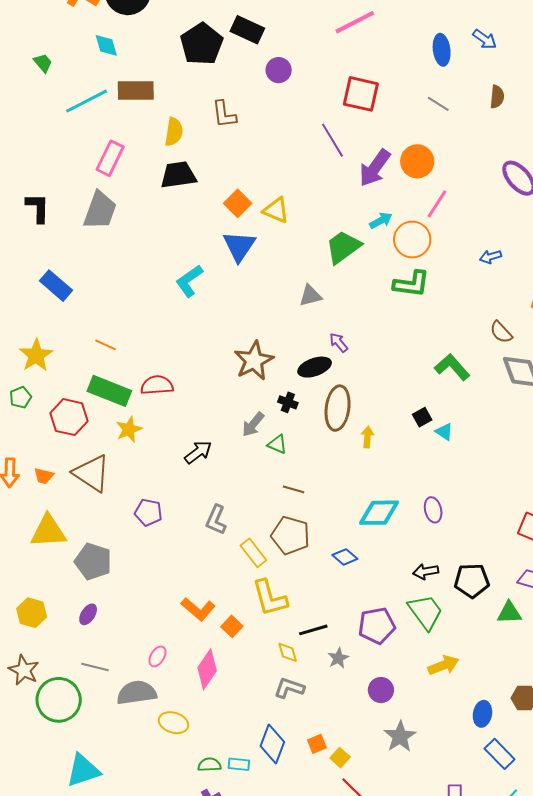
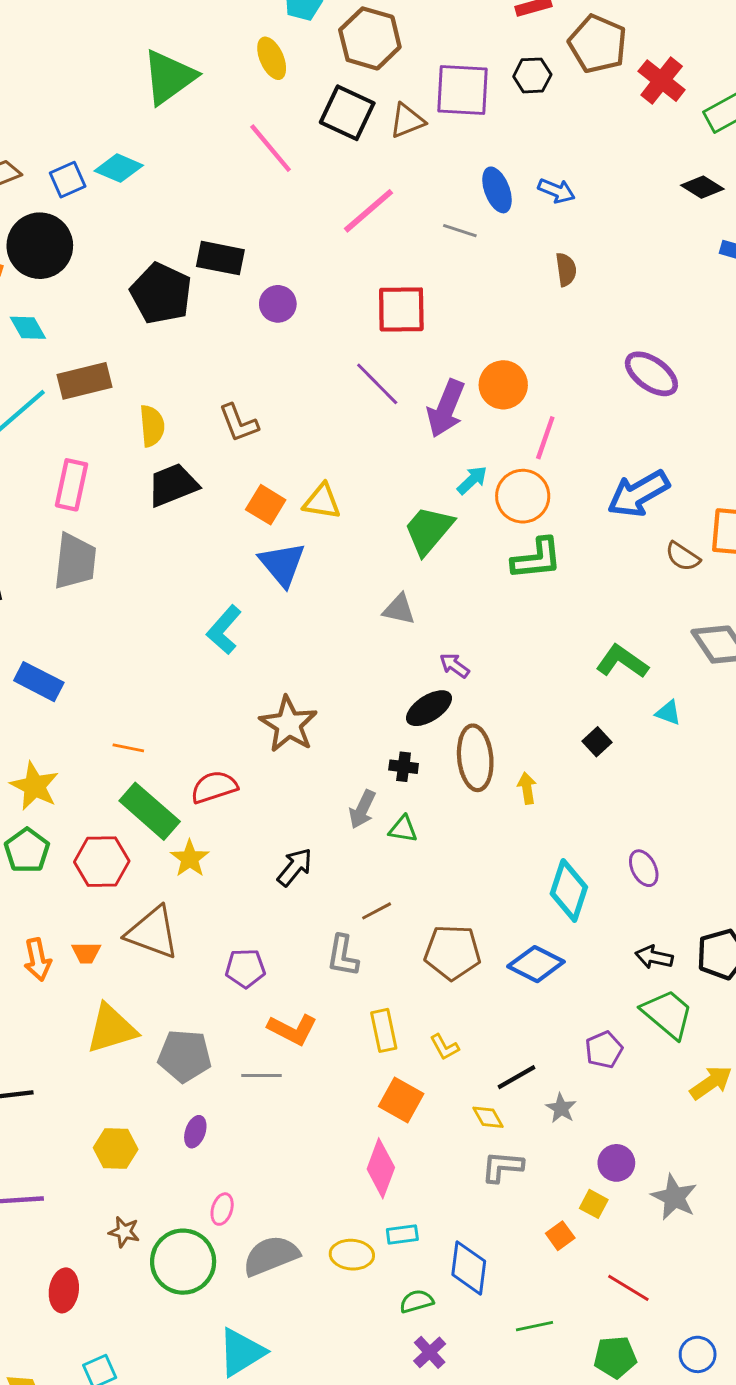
blue ellipse: (442, 50) -> (497, 190), moved
brown semicircle: (497, 97) -> (566, 270), moved
gray line: (438, 104) -> (460, 231), moved
brown L-shape: (224, 114) -> (239, 423), moved
blue arrow: (491, 257) -> (638, 494), size x2.0
gray triangle: (310, 296) -> (399, 609), turned 40
brown semicircle: (501, 332) -> (683, 557), moved
brown star: (254, 361) -> (289, 724), moved
green rectangle: (109, 391) -> (150, 811), turned 33
green pentagon: (20, 397) -> (27, 850), size x1.4
cyan triangle: (444, 432) -> (668, 713), moved
brown line: (294, 489) -> (377, 911), moved, turned -30
cyan diamond: (379, 513) -> (569, 890), turned -57
yellow rectangle: (253, 553) -> (384, 1030), moved, turned 40
blue diamond: (345, 557) -> (536, 964), size x1.5
black arrow: (426, 571) -> (654, 957), turned 35
yellow L-shape: (270, 598) -> (444, 1047), size x0.5
orange L-shape: (198, 609) -> (292, 1029), moved
orange square: (232, 626) -> (401, 1100), size x1.4
purple pentagon: (377, 626) -> (604, 1050), size x0.7
pink ellipse: (157, 656) -> (222, 1209), moved
gray line: (95, 667) -> (262, 1075), moved
brown star: (24, 670) -> (124, 1232), size x0.7
purple circle: (381, 690) -> (616, 1163), moved
gray semicircle: (137, 693) -> (271, 1256), moved
blue diamond: (272, 744) -> (469, 1268), moved
yellow square: (340, 758) -> (594, 1204), moved
cyan rectangle: (239, 764) -> (402, 1234), moved

